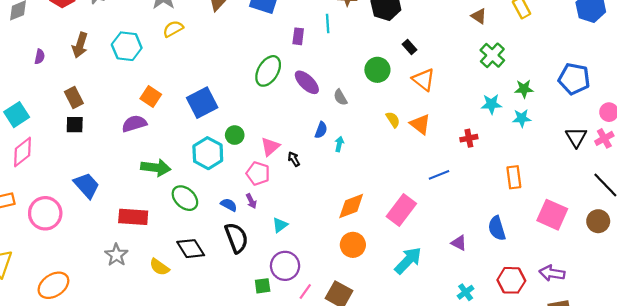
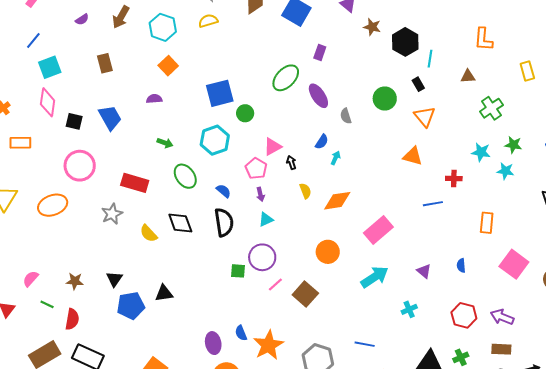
brown triangle: (479, 16) -> (468, 76), moved, turned -49
cyan line: (328, 23) -> (430, 59), moved
purple semicircle: (40, 57) -> (82, 19), turned 32
orange square: (151, 96) -> (168, 66), moved
yellow semicircle: (393, 120) -> (305, 191), moved
purple semicircle: (134, 124) -> (154, 99), size x0.7
orange triangle: (420, 124) -> (413, 156), turned -35
black square: (75, 125) -> (74, 121), moved
green circle: (235, 135) -> (245, 113), moved
pink diamond: (22, 152) -> (48, 102), turned -56
green arrow: (156, 168) -> (165, 143), size x0.6
blue line: (439, 175) -> (433, 204), moved
blue trapezoid: (87, 185) -> (110, 118), moved
purple arrow: (251, 201) -> (260, 194), moved
orange diamond: (351, 206) -> (337, 201), moved
pink circle: (45, 213) -> (80, 166), moved
blue semicircle: (497, 228) -> (461, 265), size x0.6
orange ellipse: (53, 285) -> (53, 205), moved
cyan cross: (466, 292) -> (409, 309), moved

